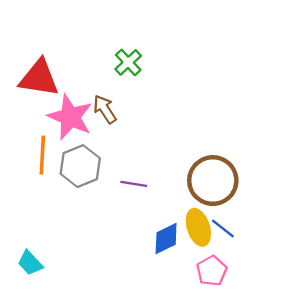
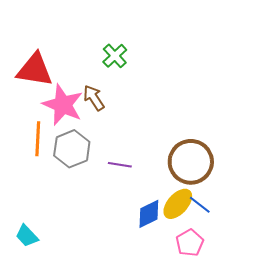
yellow ellipse: (198, 227) -> (178, 204), turned 60

